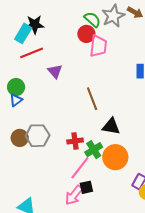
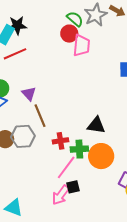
purple triangle: (55, 71) -> (29, 94), moved
brown line: (92, 99) -> (40, 116), moved
green cross: (94, 150) -> (79, 149), turned 30

